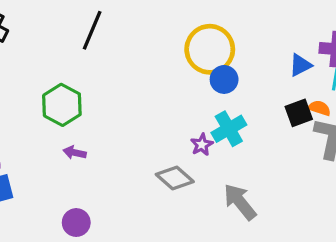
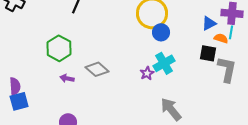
orange semicircle: (319, 108) -> (221, 38), moved
black square: (299, 113) -> (208, 53), turned 30
gray diamond: (175, 178) -> (97, 69), moved

